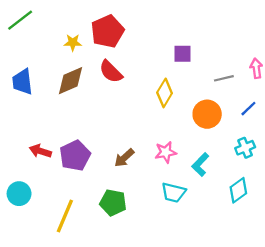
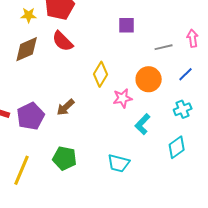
yellow diamond: (165, 93) -> (101, 74), moved
pink star: (166, 152) -> (123, 98), moved
brown arrow: (124, 158) -> (66, 107), moved
cyan trapezoid: (173, 192) -> (119, 163), moved

